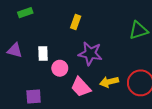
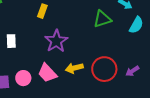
purple star: (90, 54) -> (56, 41), turned 30
pink circle: (60, 68) -> (23, 78), moved

